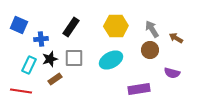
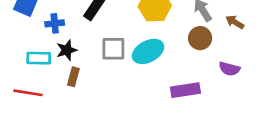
gray square: (74, 58) -> (113, 49), moved
cyan rectangle: (29, 65) -> (39, 58), turned 66
brown rectangle: (55, 79) -> (73, 77), turned -40

